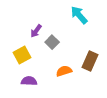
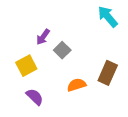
cyan arrow: (79, 15) -> (108, 17), moved
purple semicircle: (29, 81) -> (35, 97), turned 42

